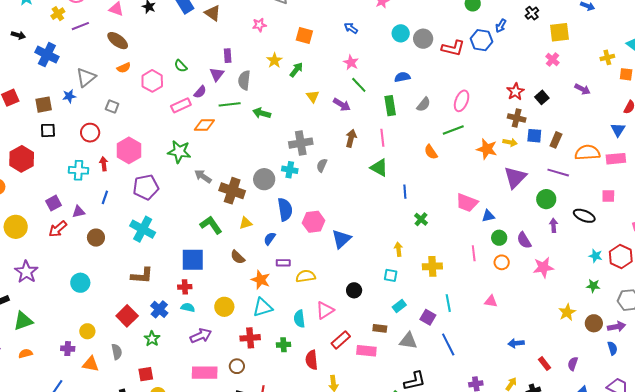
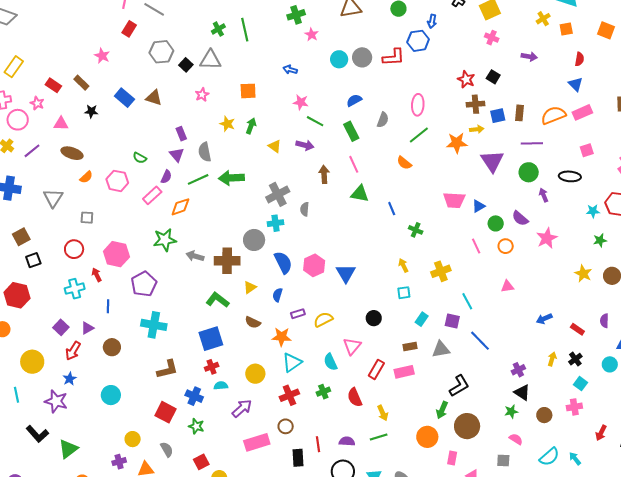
blue star: (69, 96) -> (70, 379), moved
green arrow: (262, 113) -> (231, 178), size x1.4

